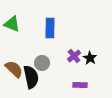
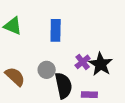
black star: (90, 58) -> (101, 64), size x1.5
black semicircle: (31, 77) -> (63, 86), moved

